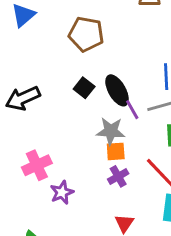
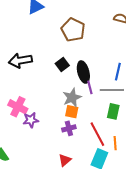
gray star: (111, 131) -> (72, 98), turned 30
pink cross: (37, 165) -> (18, 107), turned 36
purple star: (62, 192) -> (31, 120), moved

